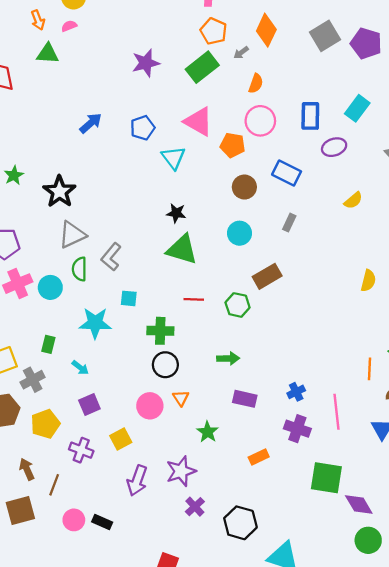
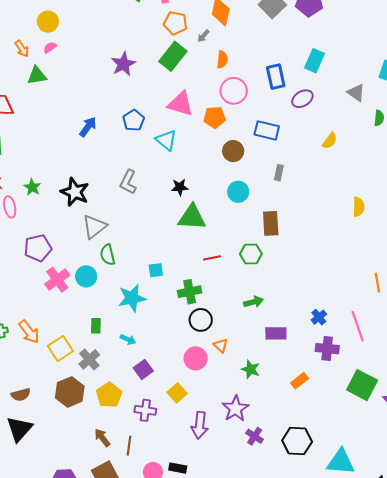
gray L-shape: (111, 257) -> (128, 182), moved
brown rectangle: (267, 276) -> (271, 223), turned -50
green square: (326, 478) -> (362, 385), turned 32

